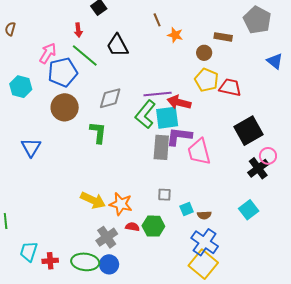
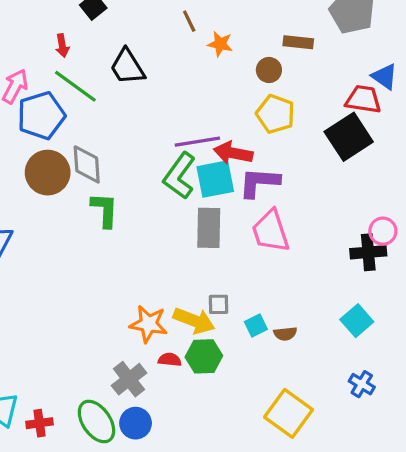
red trapezoid: (230, 87) -> (363, 99), moved
gray diamond: (110, 98) -> (87, 164), moved, turned -75
black square: (248, 131) -> (349, 137), moved
purple L-shape: (179, 136) -> (259, 182), moved
black cross: (258, 168) -> (368, 252), turned 35
yellow arrow: (93, 200) -> (194, 321), moved
blue cross: (205, 242) -> (362, 384), moved, size x0.6
green ellipse: (85, 262) -> (96, 422), turned 52

